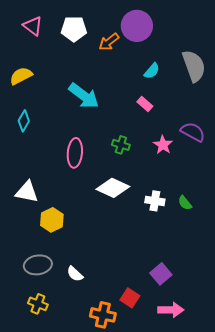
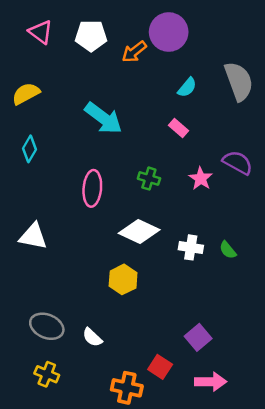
yellow hexagon: (52, 220) -> (123, 279), moved
gray ellipse: (38, 265) -> (47, 326), turned 32

